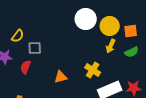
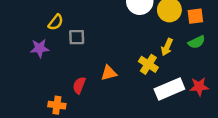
yellow arrow: (111, 46) -> (167, 47), moved
red semicircle: (26, 67) -> (79, 85), moved

